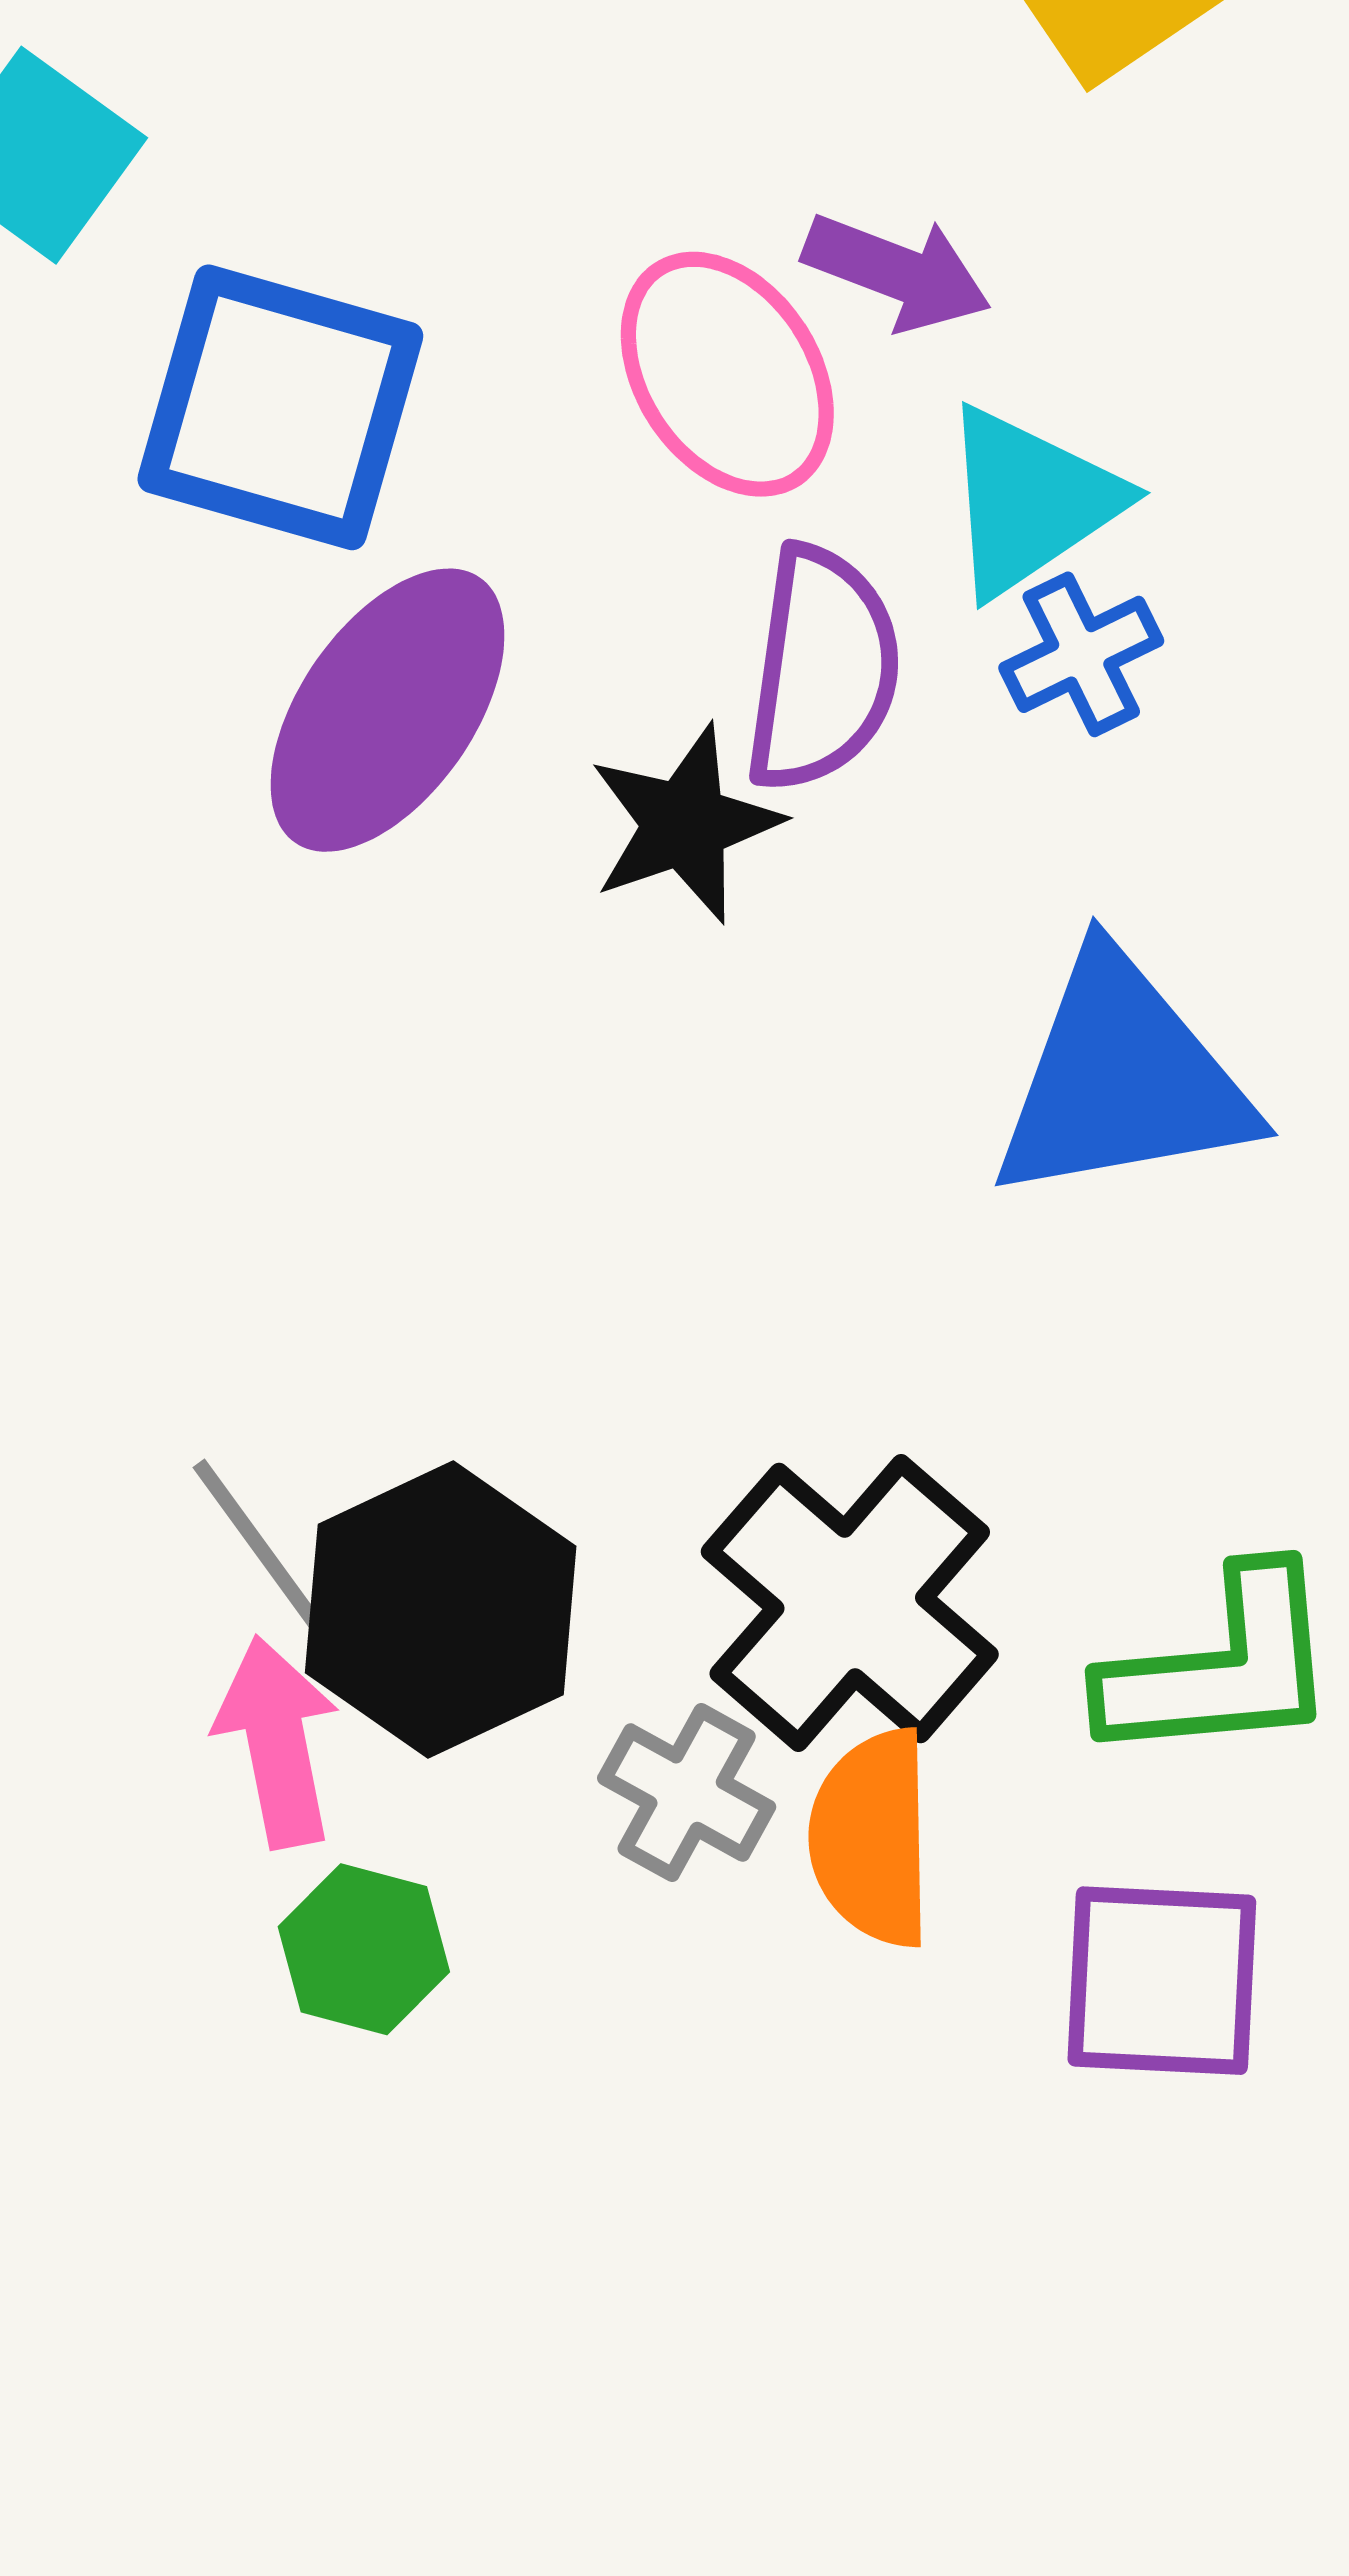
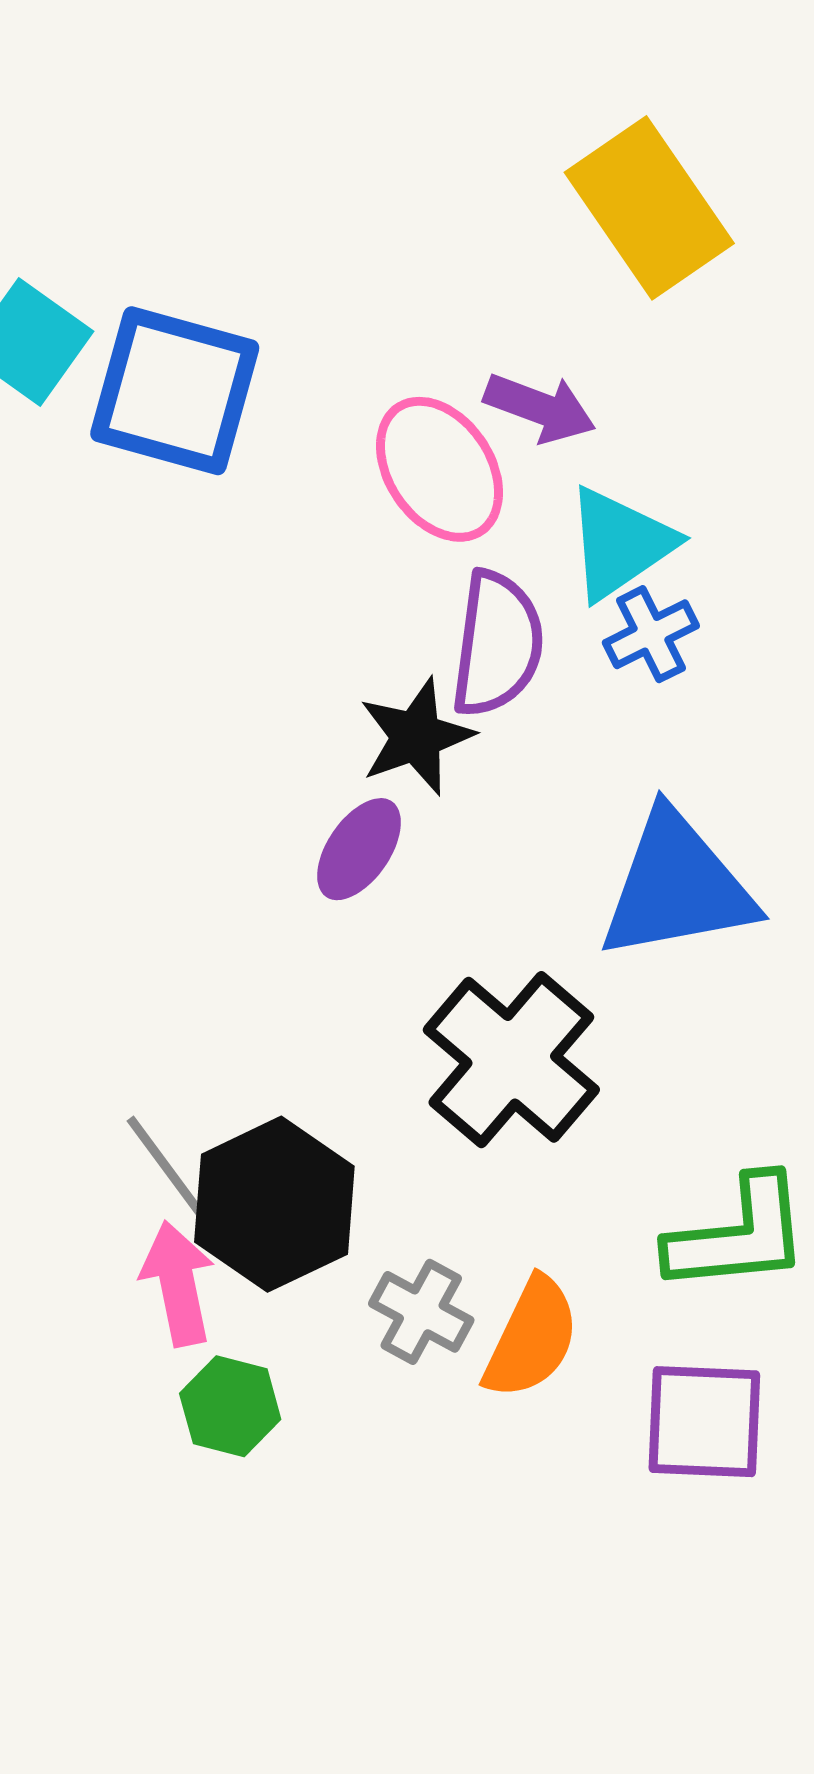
blue square: (280, 407) -> (175, 391), moved
purple ellipse: (387, 710) -> (359, 849), moved, size x0.6
black cross: (850, 1603) -> (511, 1060), moved
orange semicircle: (872, 1838) -> (531, 1338), turned -153

